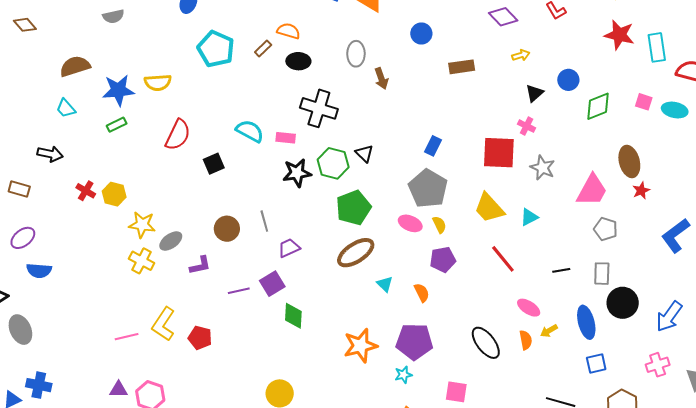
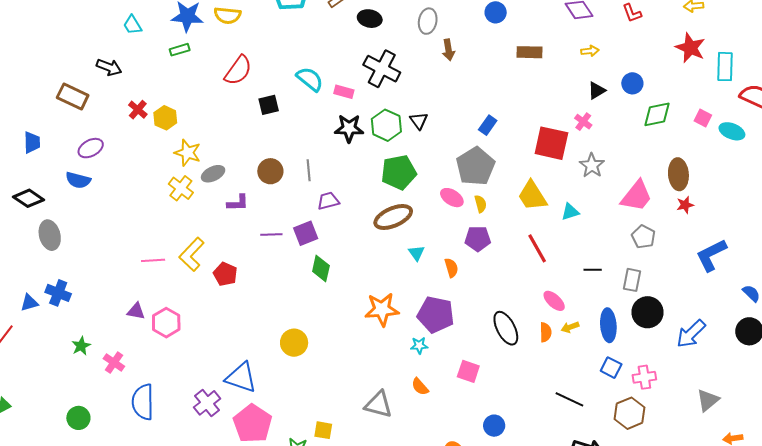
brown rectangle: (19, 189) -> (73, 96), size x1.4
purple ellipse: (23, 238) -> (91, 148), moved
blue square: (596, 364) -> (611, 368), turned 30
pink cross: (658, 365) -> (644, 377), moved

